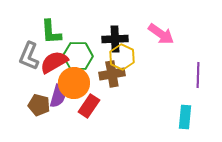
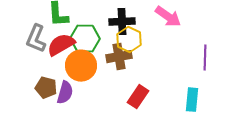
purple semicircle: (58, 96) -> (65, 93), moved
red rectangle: (89, 106) -> (138, 97), moved

